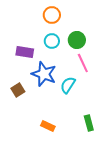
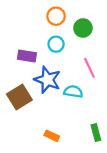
green circle: (77, 40) -> (83, 28), moved
cyan semicircle: (68, 85) -> (73, 92), turned 66
brown square: (18, 90) -> (19, 97), size x1.6

